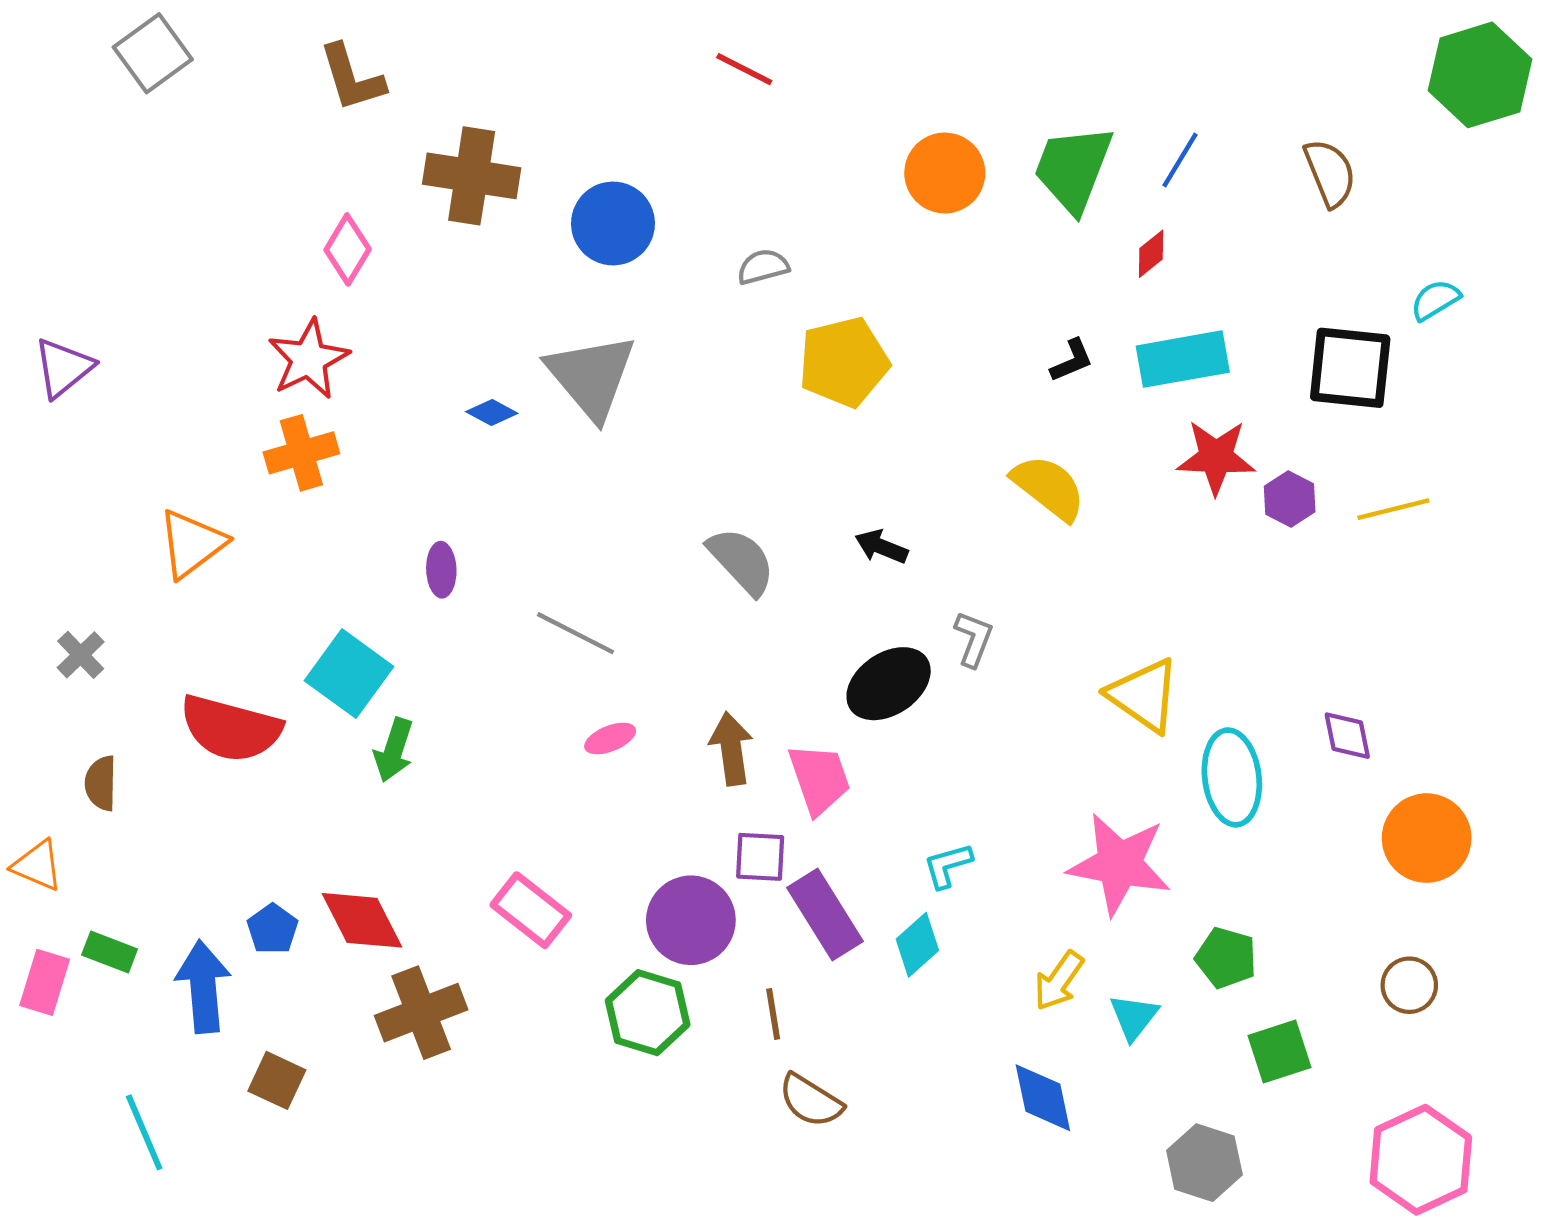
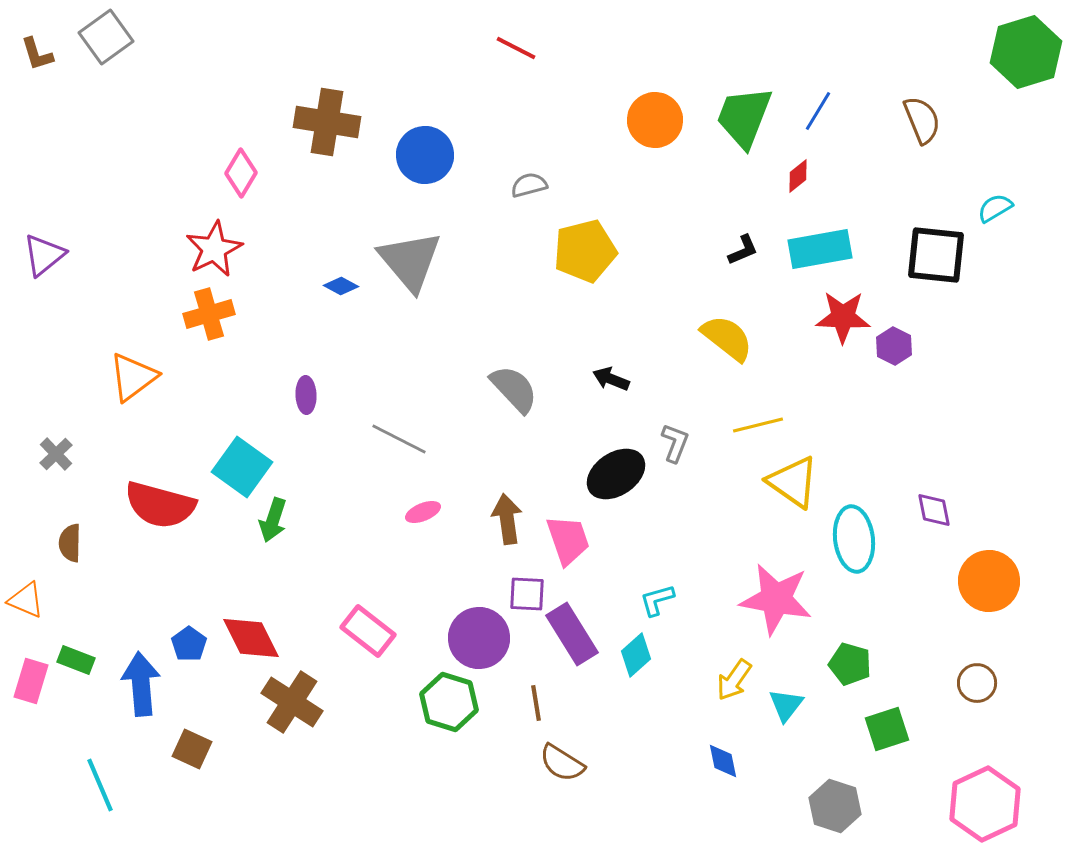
brown L-shape: (352, 78) -> (37, 54), moved, size x0.7
yellow line: (1393, 509) -> (758, 425), moved
brown cross: (421, 1013) -> (292, 702), turned -36
blue diamond: (1043, 1098) -> (723, 761), size x0.7

